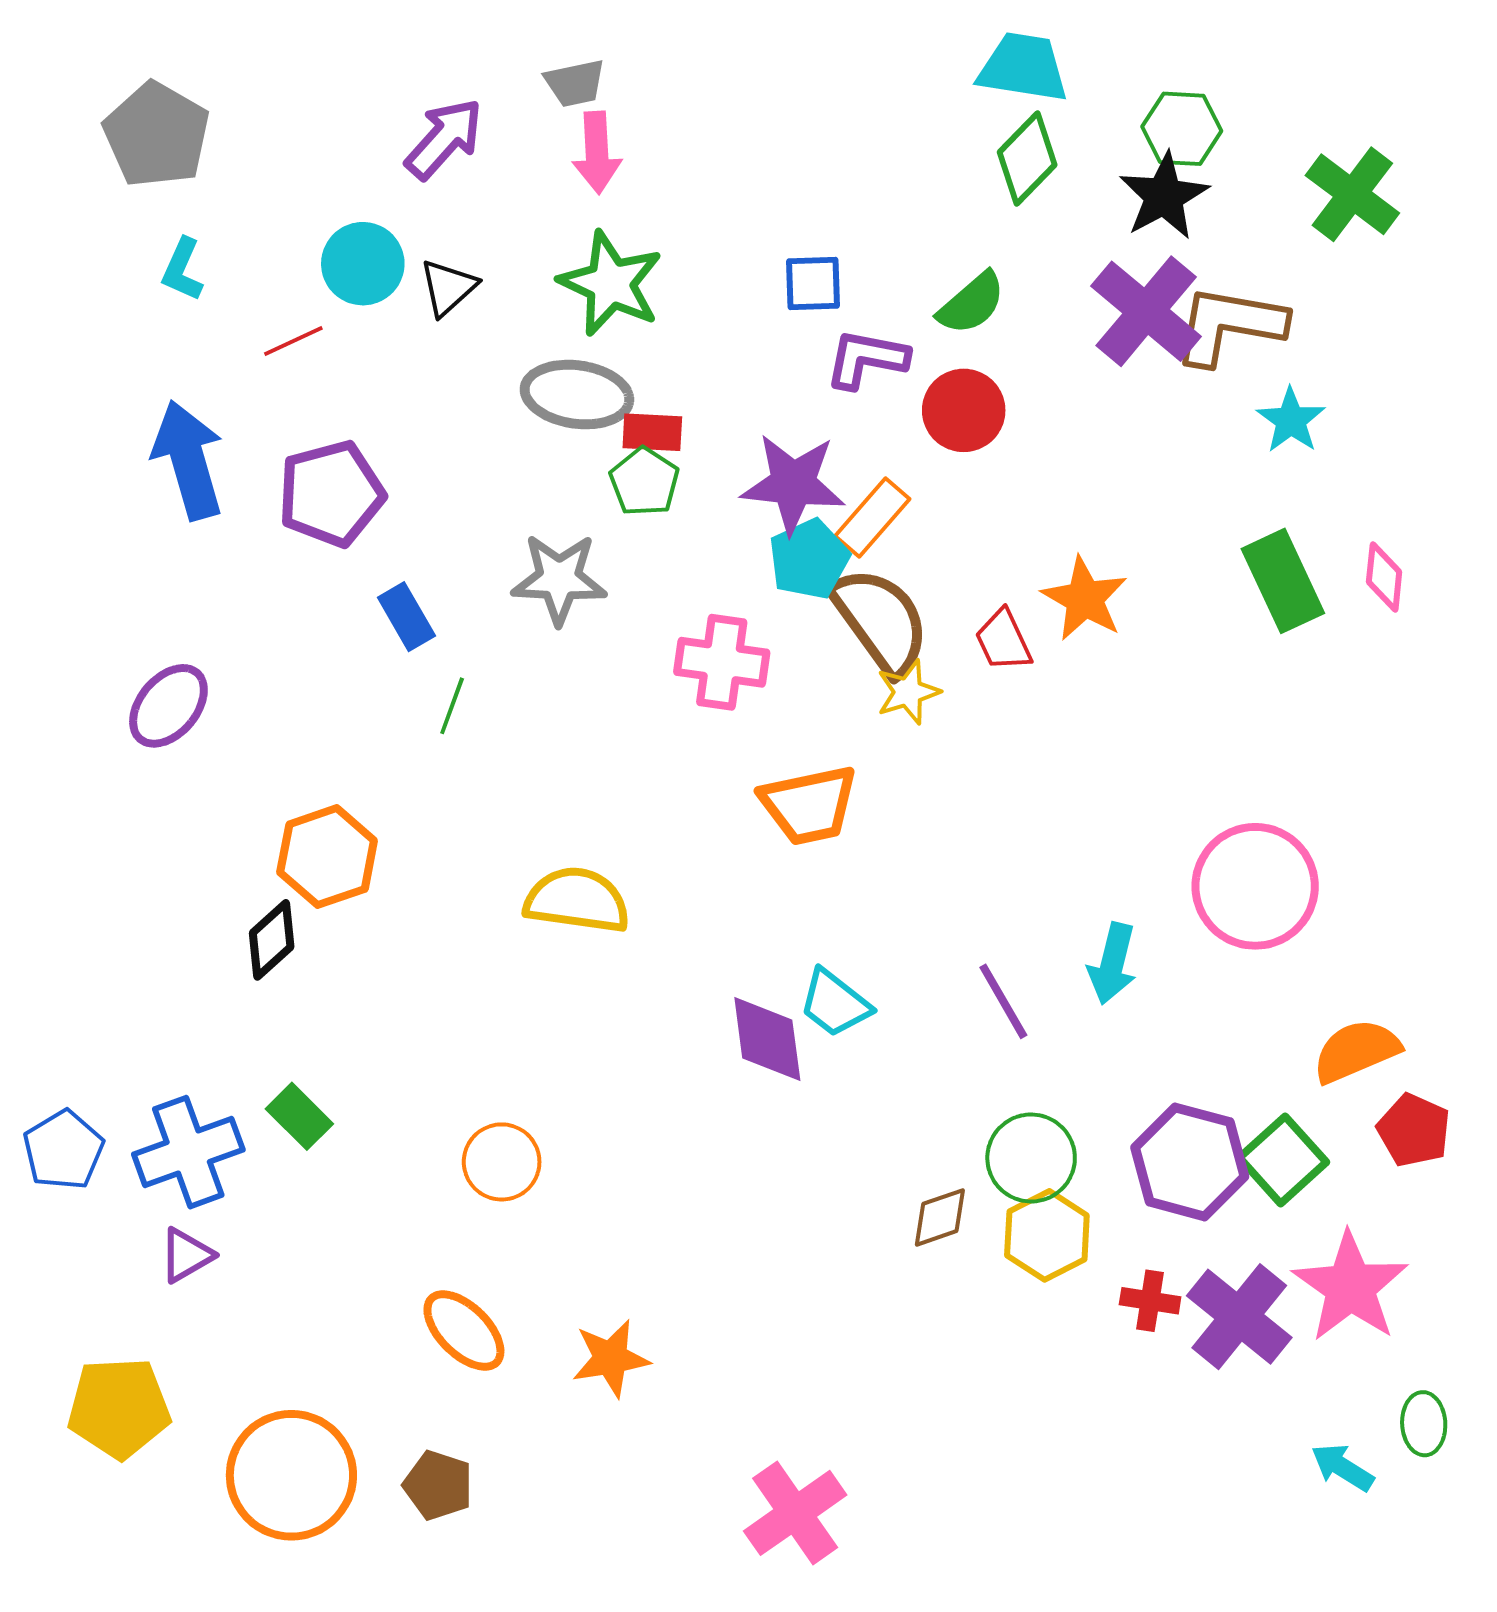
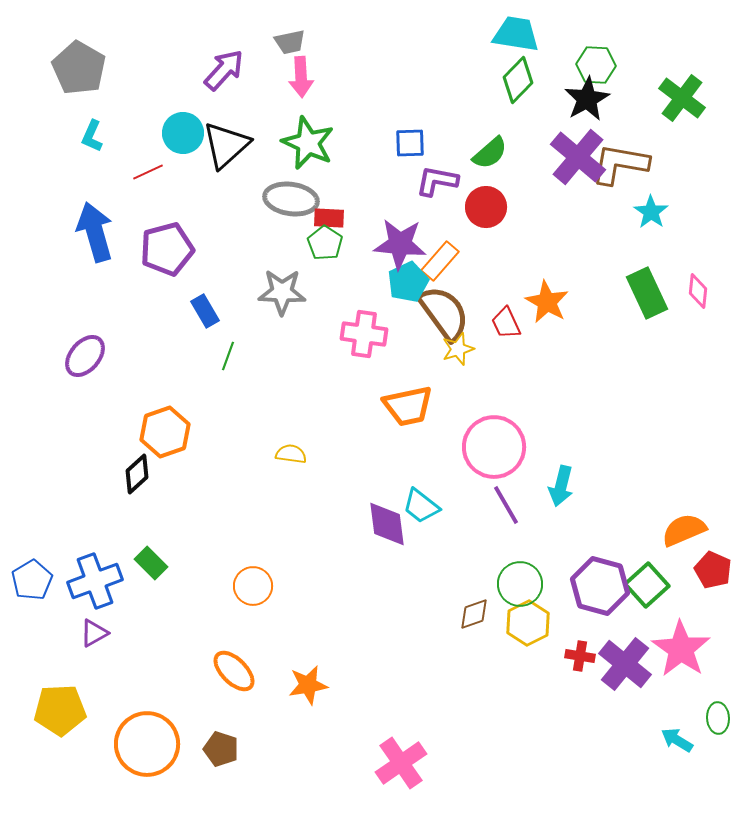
black triangle: (448, 287) -> (226, 145), size x1.6
pink circle: (1255, 886) -> (494, 447), moved
yellow semicircle: (577, 900) -> (291, 454), size x0.6

